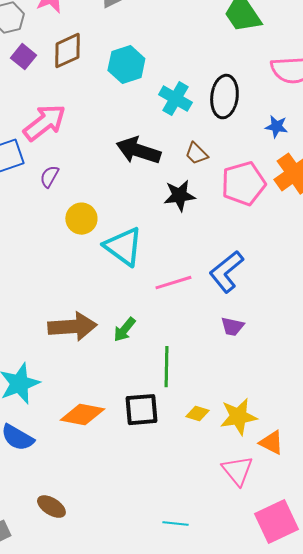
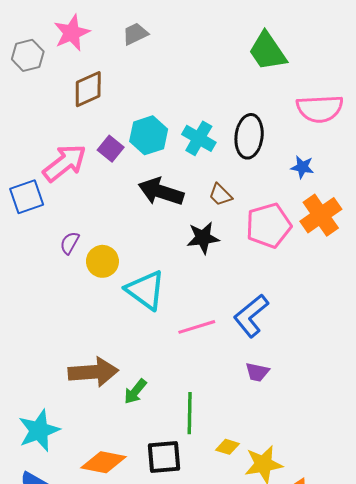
purple square: (23, 57) -> (111, 149), moved
cyan hexagon: (126, 65) -> (149, 135), moved
purple semicircle: (49, 177) -> (70, 243), moved
green arrow: (124, 330) -> (135, 392), moved
yellow diamond: (197, 414) -> (228, 447), moved

